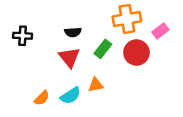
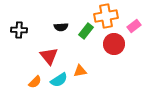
green rectangle: (103, 49) -> (86, 31), moved
red triangle: (69, 57) -> (49, 56), moved

